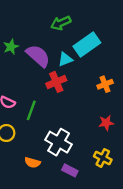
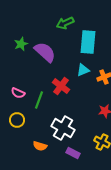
cyan rectangle: (87, 44) -> (88, 42), turned -50
cyan triangle: (65, 59) -> (83, 70), moved
red cross: (56, 82) -> (61, 86), moved, turned -30

